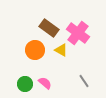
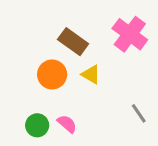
pink cross: (78, 33) -> (130, 34), moved
gray line: (84, 81) -> (139, 113), moved

